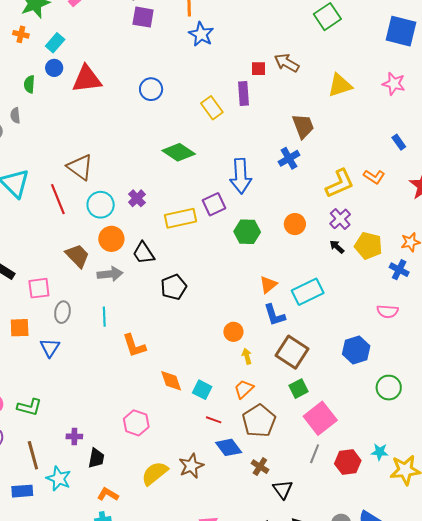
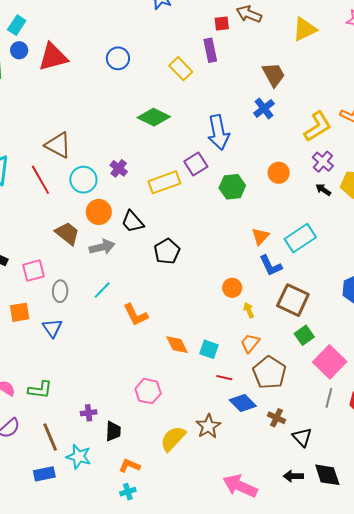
cyan line: (104, 317) -> (102, 290), turned 54

